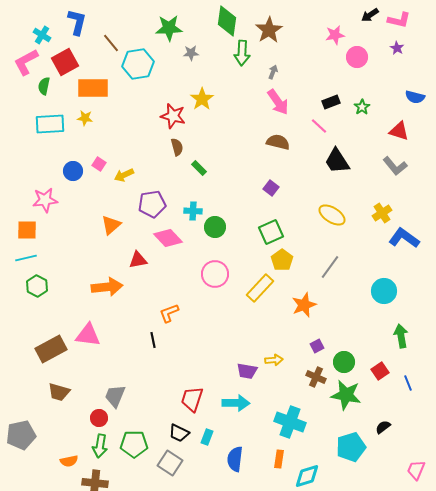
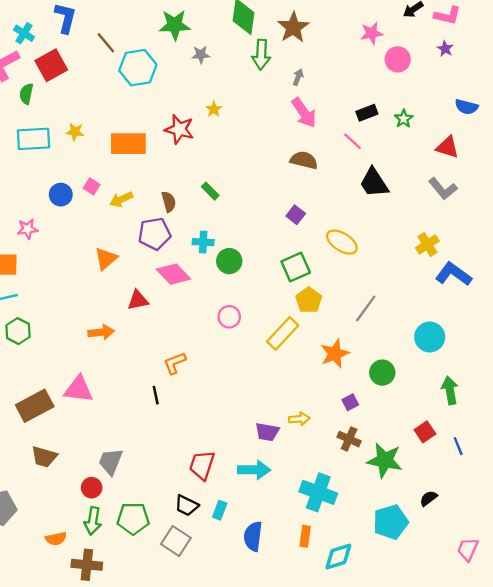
orange rectangle: (93, 88) -> (128, 144), moved
yellow star: (202, 99) -> (214, 109), size x0.6
brown semicircle: (177, 147) -> (169, 202), moved
pink star: (45, 200) -> (28, 229), size x0.7
yellow ellipse: (332, 215) -> (342, 242), moved
pink circle: (215, 274) -> (229, 317), size x0.7
orange arrow: (107, 287) -> (101, 332), size x0.7
green circle: (344, 362) -> (382, 373), moved

